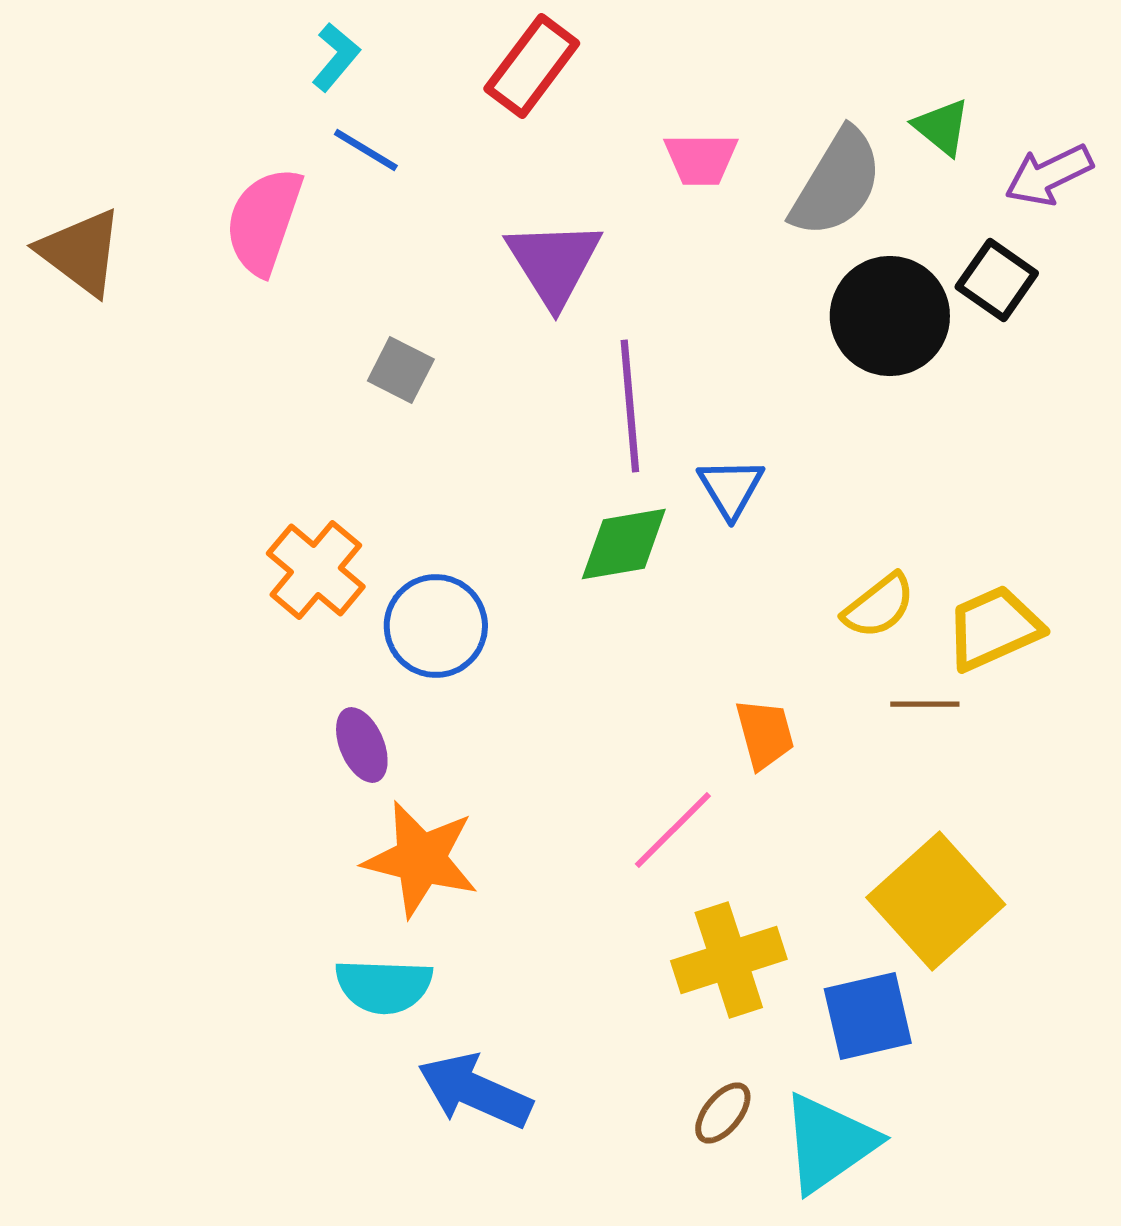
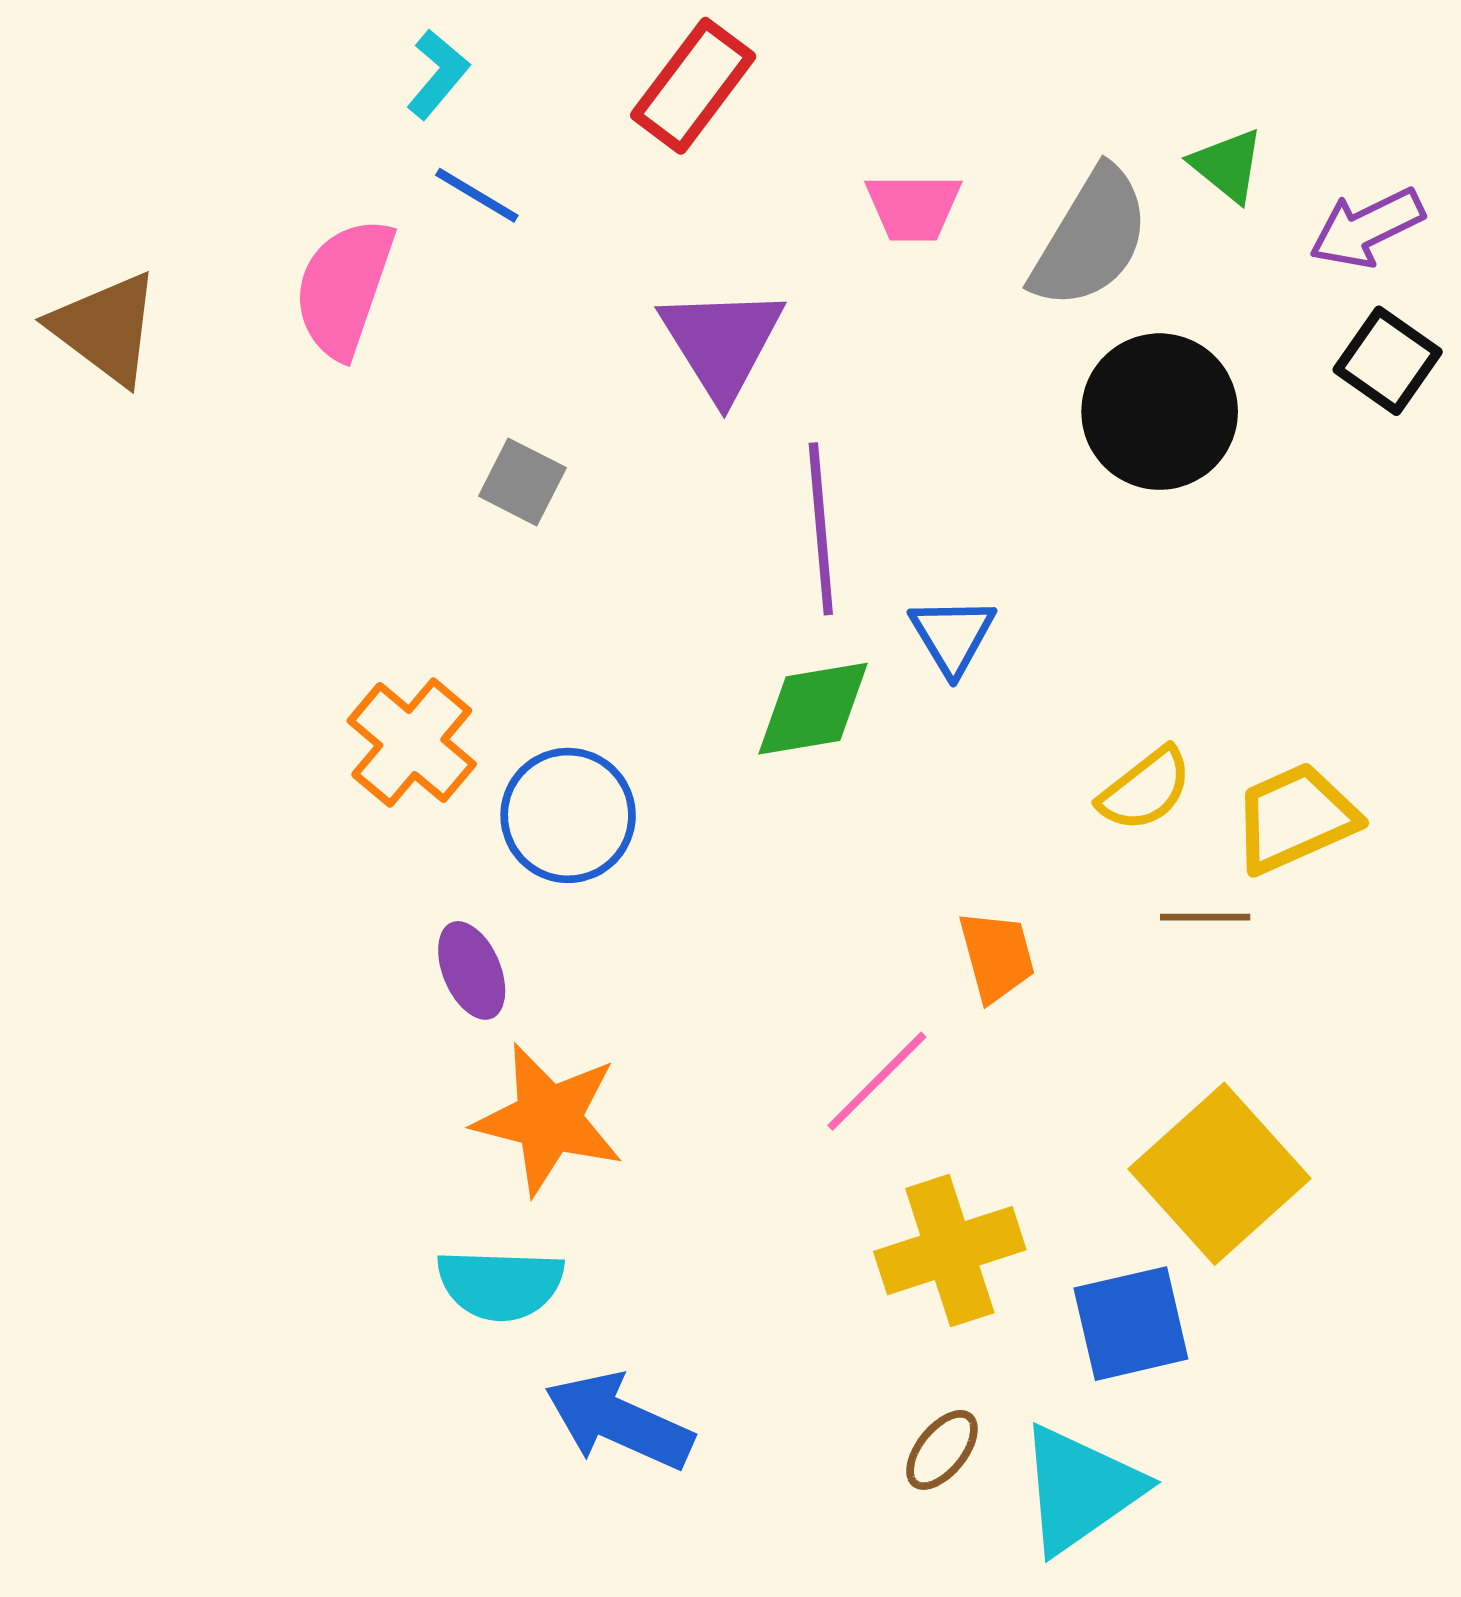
black square: (997, 280) -> (1388, 361), moved

